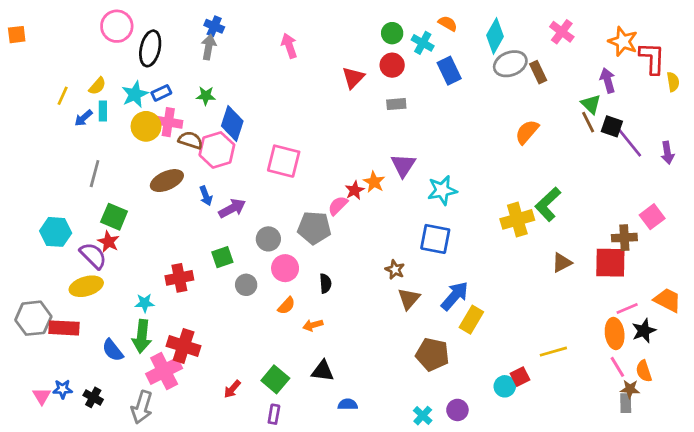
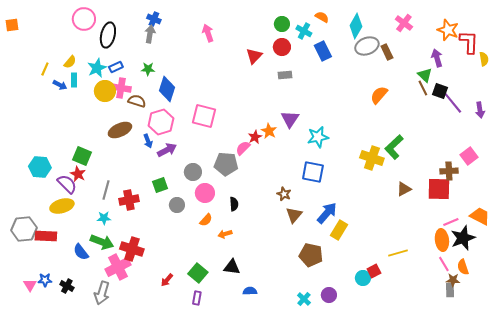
blue arrow: (83, 118) -> (60, 85), turned -112
pink hexagon: (217, 150) -> (161, 122), moved
gray line: (95, 174) -> (106, 190), moved
yellow cross: (517, 219) -> (372, 158), turned 35
black star: (644, 331) -> (463, 238), size x1.4
green arrow: (142, 336) -> (102, 242), turned -75

